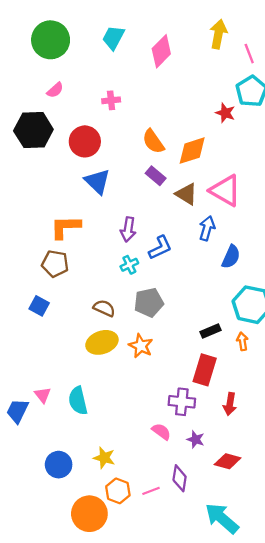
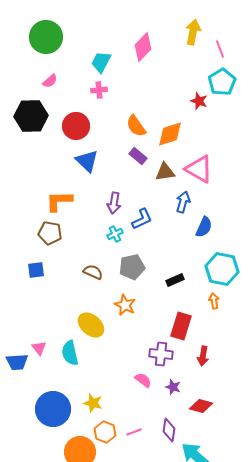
cyan trapezoid: (113, 38) -> (101, 62), moved
brown triangle: (186, 194) -> (165, 172), turned -40
blue square: (39, 306) -> (36, 270), turned -36
black rectangle: (210, 331) -> (175, 280), moved
yellow ellipse: (102, 342) -> (91, 325), moved, turned 60
blue trapezoid: (17, 411) -> (17, 362), turned -120
blue circle: (59, 465) -> (53, 409), size x1.5
purple diamond: (180, 478) -> (169, 430), moved

